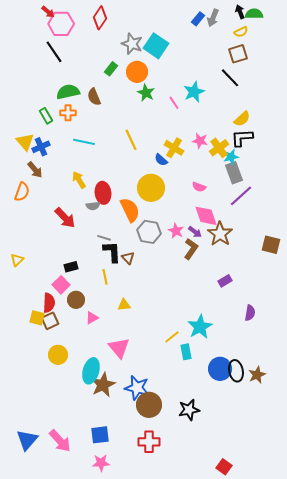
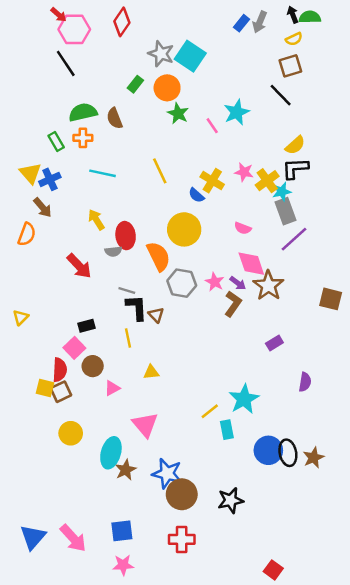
brown star: (103, 385) -> (126, 470), size x0.7

